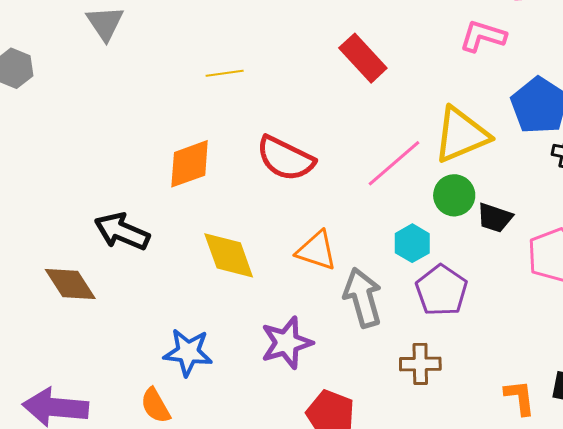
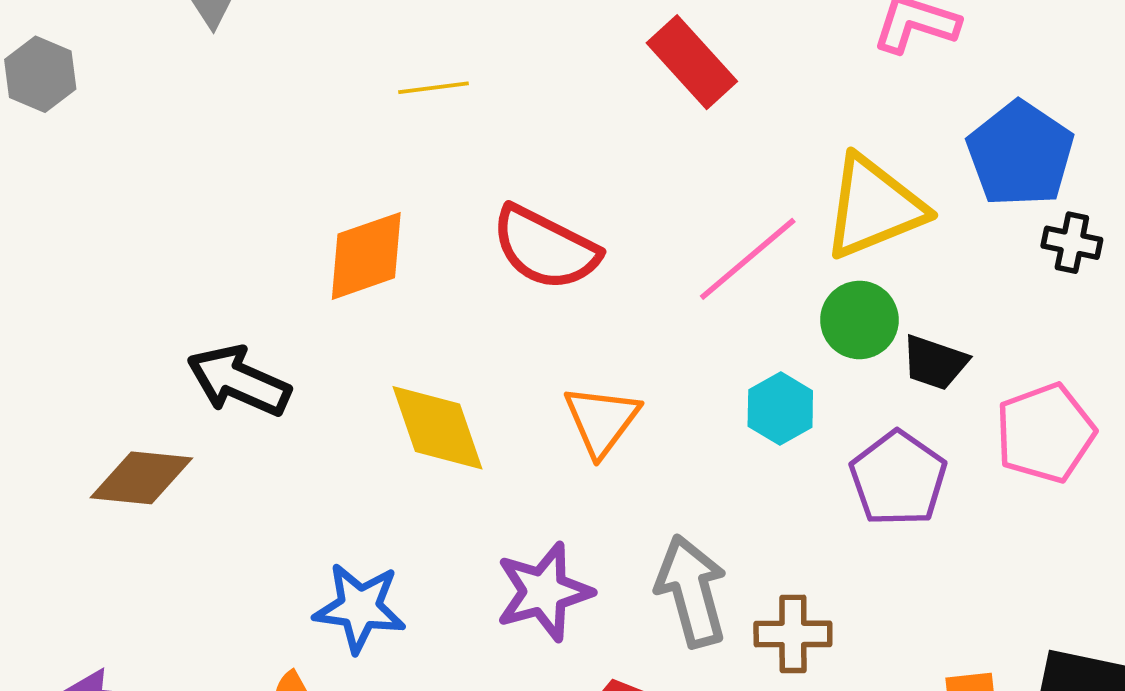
orange triangle: (317, 251) -> (602, 420), turned 48
brown diamond: (70, 284) -> (141, 478), turned -52
purple pentagon: (441, 290) -> (898, 479), moved
gray arrow: (363, 298) -> (691, 591), moved

